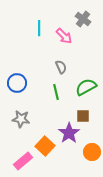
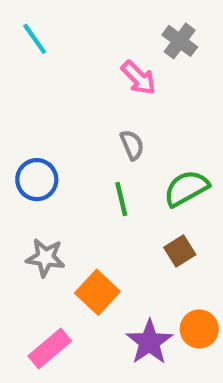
cyan line: (39, 28) -> (35, 39), moved, turned -35
brown square: (83, 116) -> (180, 251), turned -32
purple star: (69, 133) -> (149, 342), moved
orange square: (45, 146) -> (97, 292), moved

